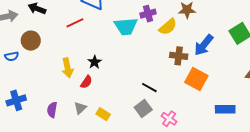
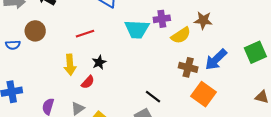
red line: (75, 23) -> (85, 34), moved

